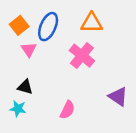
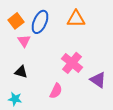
pink cross: (82, 56) -> (72, 63), moved
cyan star: (18, 109) -> (15, 99), moved

